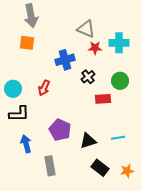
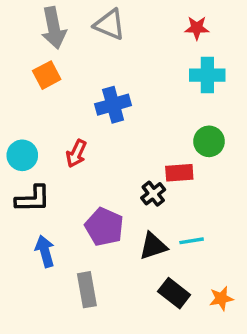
gray triangle: (86, 29) -> (110, 24), moved
orange square: (27, 43) -> (47, 75), turned -35
red star: (95, 48) -> (197, 28), moved
black cross: (88, 77) -> (153, 194), moved
cyan line: (118, 138) -> (192, 241), moved

